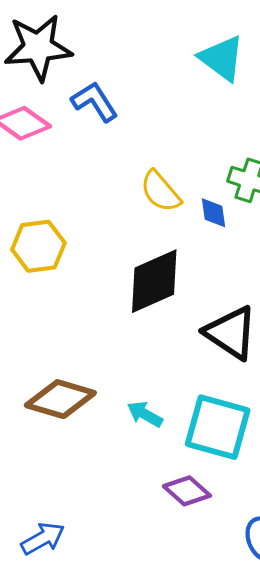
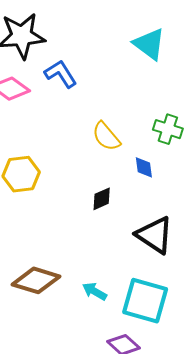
blue diamond: (214, 213) -> (144, 167), moved
black diamond: (154, 281) -> (102, 199), size x0.5

